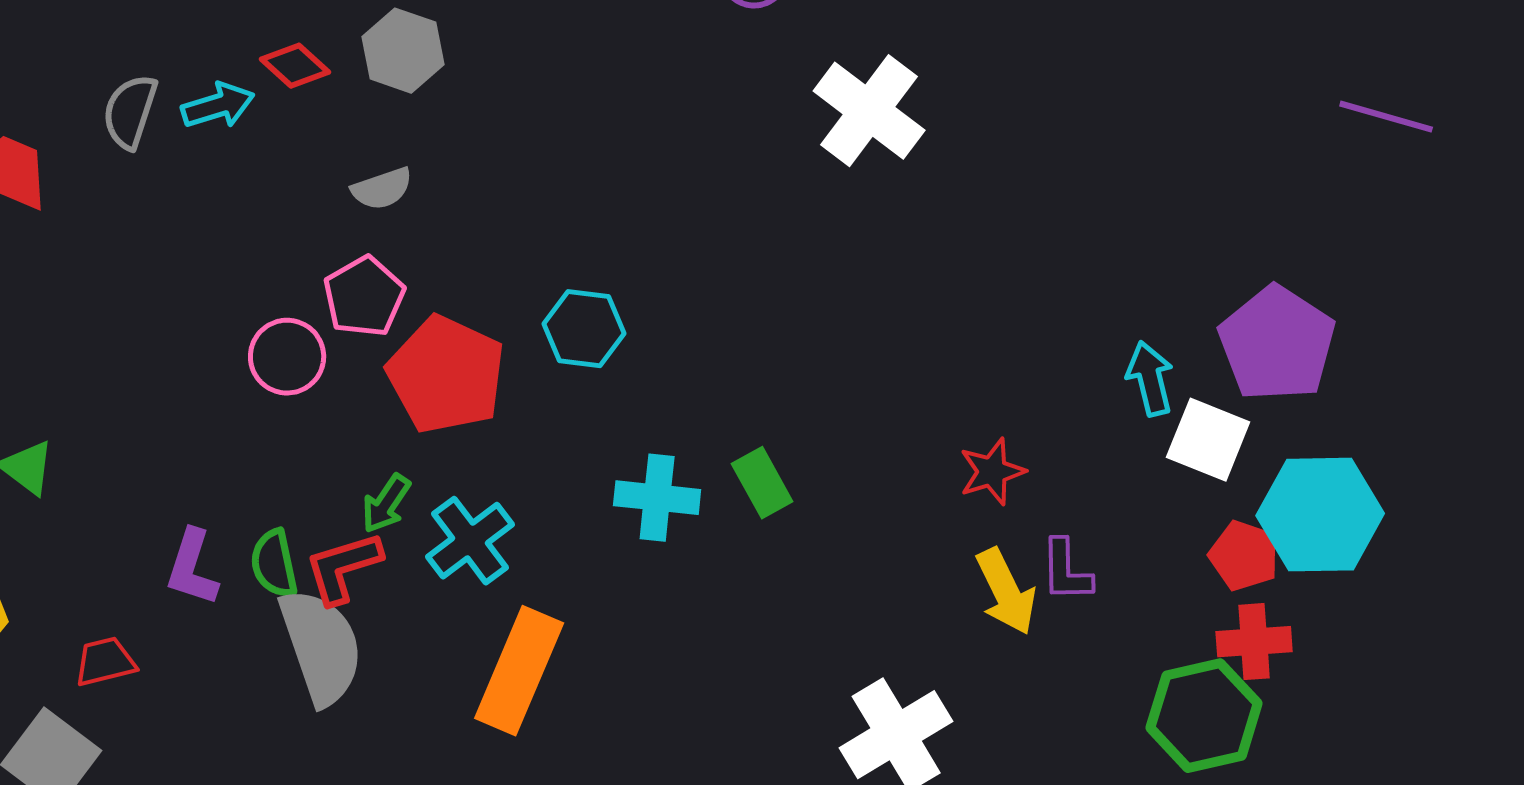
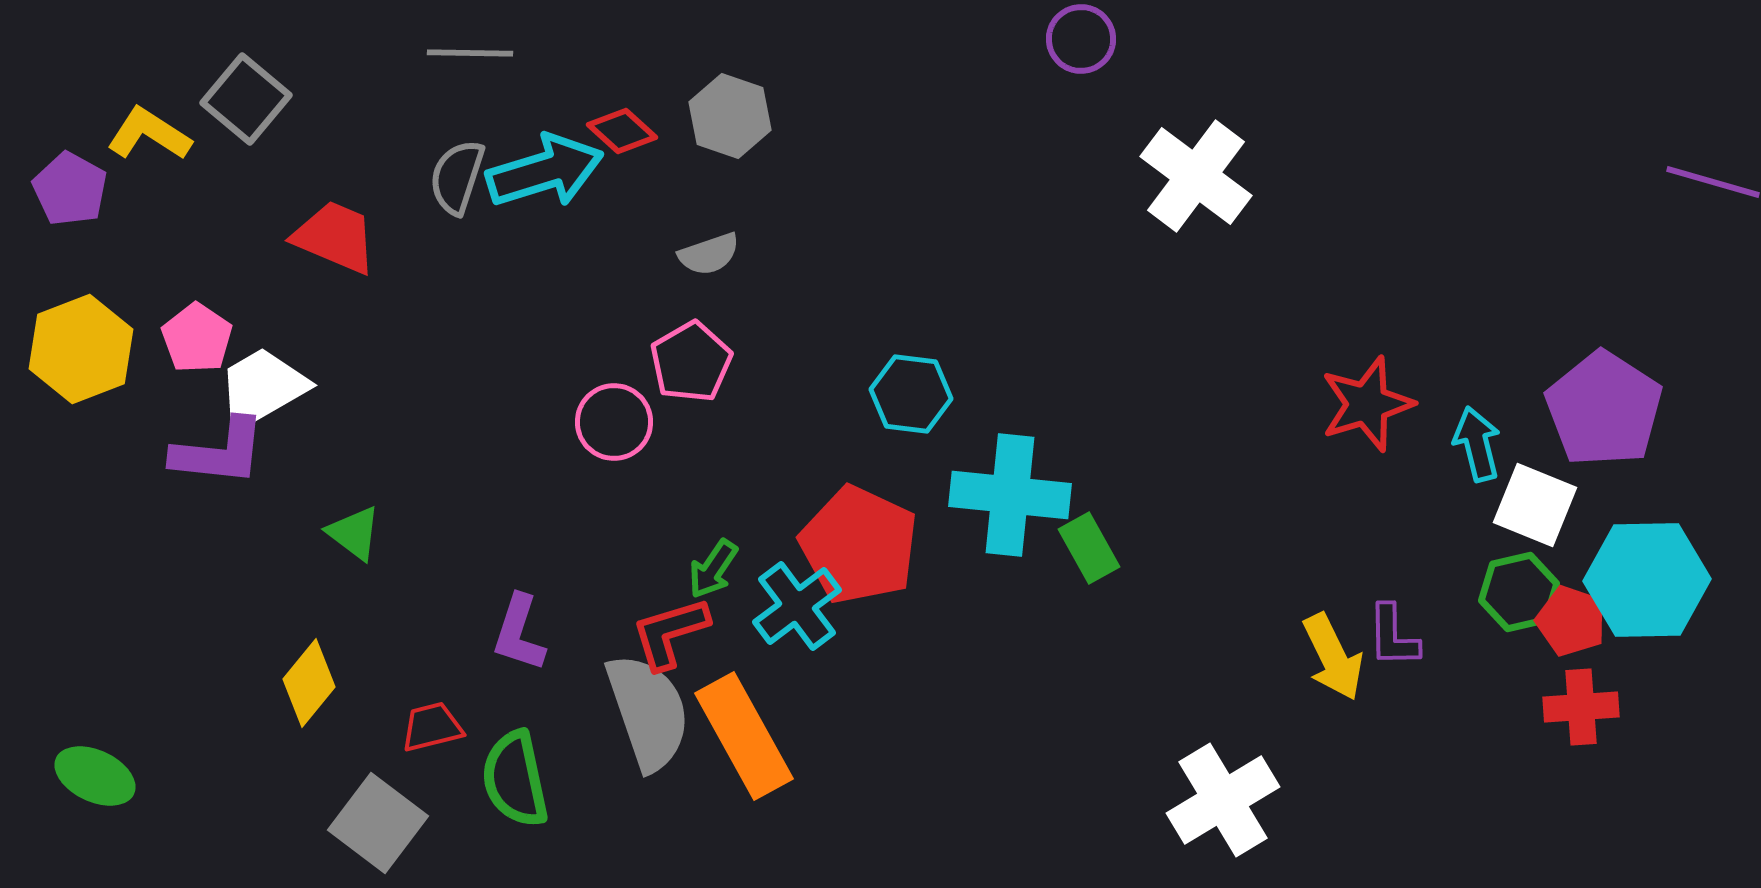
cyan arrow: (218, 106) -> (545, 171), size x1.6
red pentagon: (446, 375) -> (859, 545), moved
red star: (992, 472) -> (1367, 404), moved, size x1.4
cyan cross: (657, 498) -> (1010, 495), moved, size x1.4
green semicircle: (274, 564) -> (515, 779), moved, size x1.4
orange rectangle: (519, 671) -> (744, 736), moved, turned -52
green hexagon: (1204, 716) -> (1519, 592), moved, size x0.7

